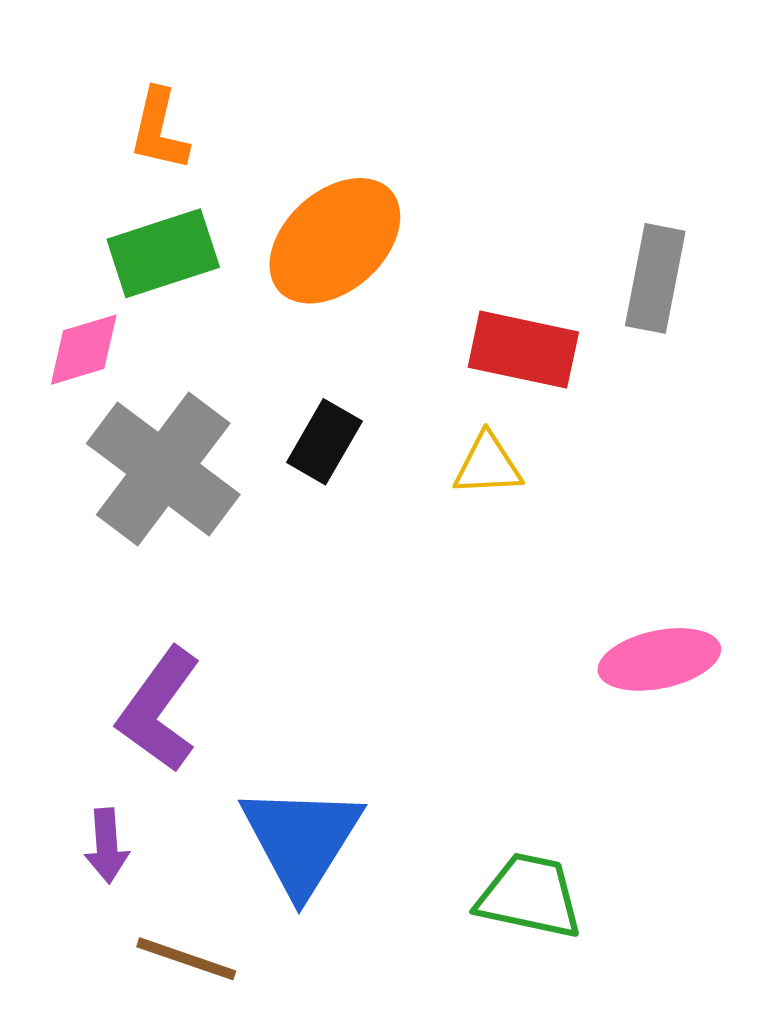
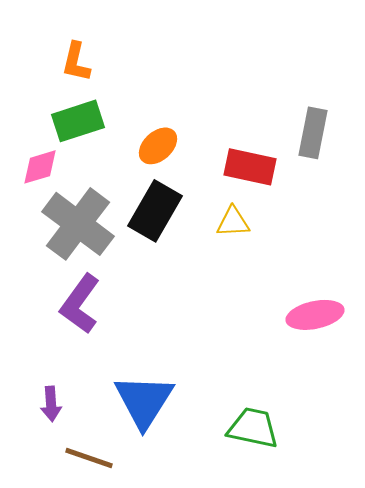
orange ellipse: (335, 241) -> (158, 146), moved, size x0.6
black rectangle: (324, 442) -> (155, 211), size x1.5
purple L-shape: (159, 710) -> (80, 304), moved

